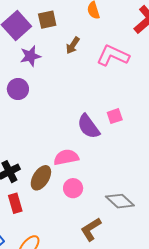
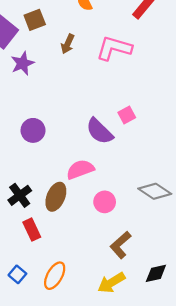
purple circle: (18, 89) -> (33, 130), moved
pink circle: (73, 188) -> (105, 202), moved
gray diamond: (120, 201) -> (155, 191), moved

